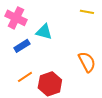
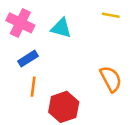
cyan triangle: (44, 32) -> (61, 28), moved
orange line: (25, 77) -> (33, 87), moved, turned -49

